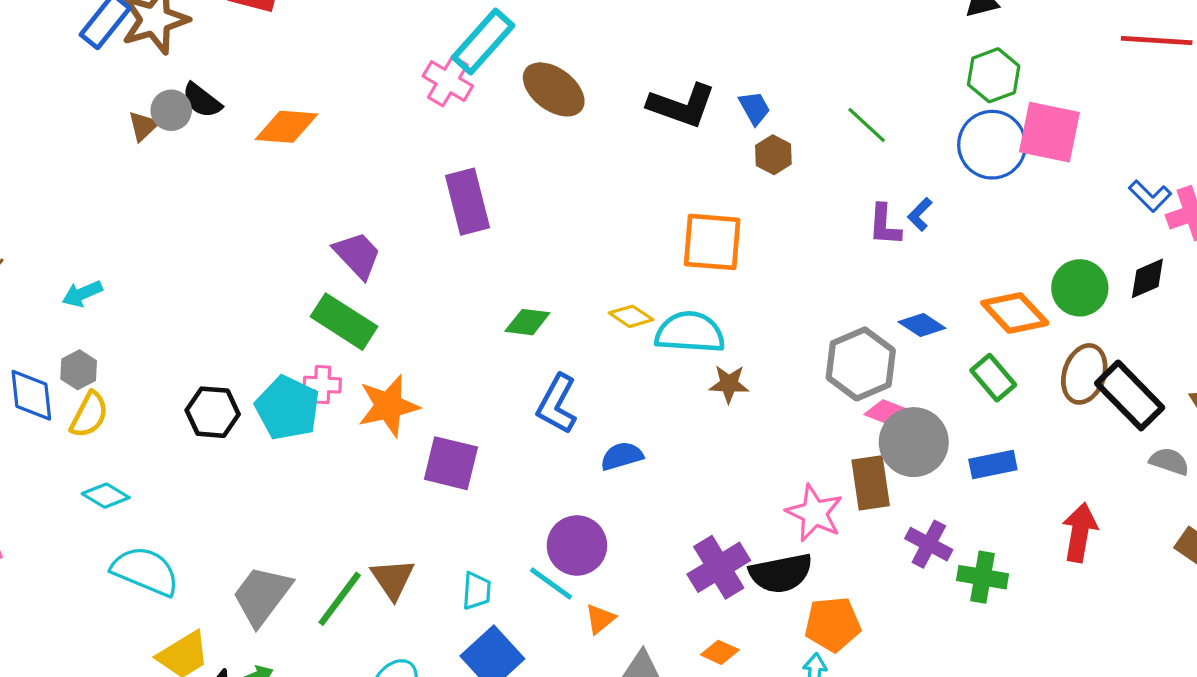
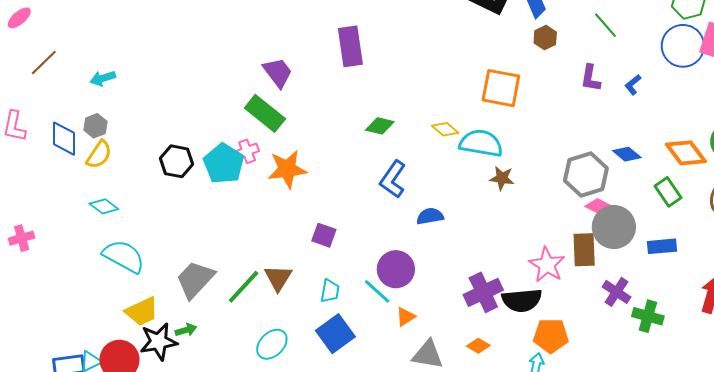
purple L-shape: (885, 225) -> (591, 78), moved
pink cross: (322, 385) -> (247, 151), turned -30
purple square: (451, 463) -> (324, 235), moved, size x0.7

